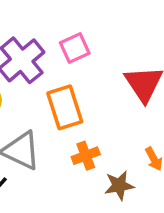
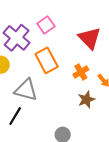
orange cross: (86, 156) -> (81, 72), moved

